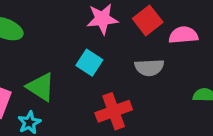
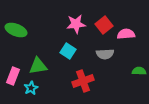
green triangle: (41, 87) -> (38, 66), turned -42

